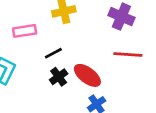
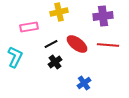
purple cross: (121, 17) -> (103, 16), turned -30
red ellipse: (87, 75) -> (77, 44), moved

